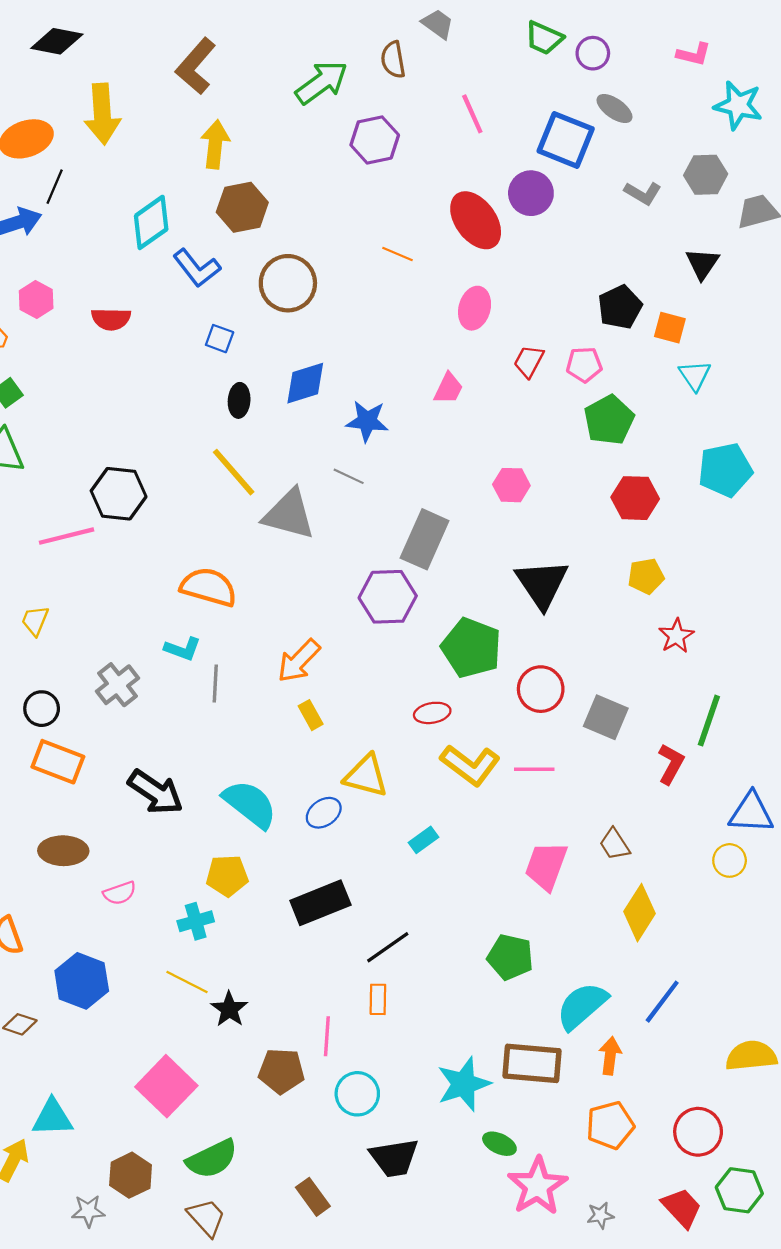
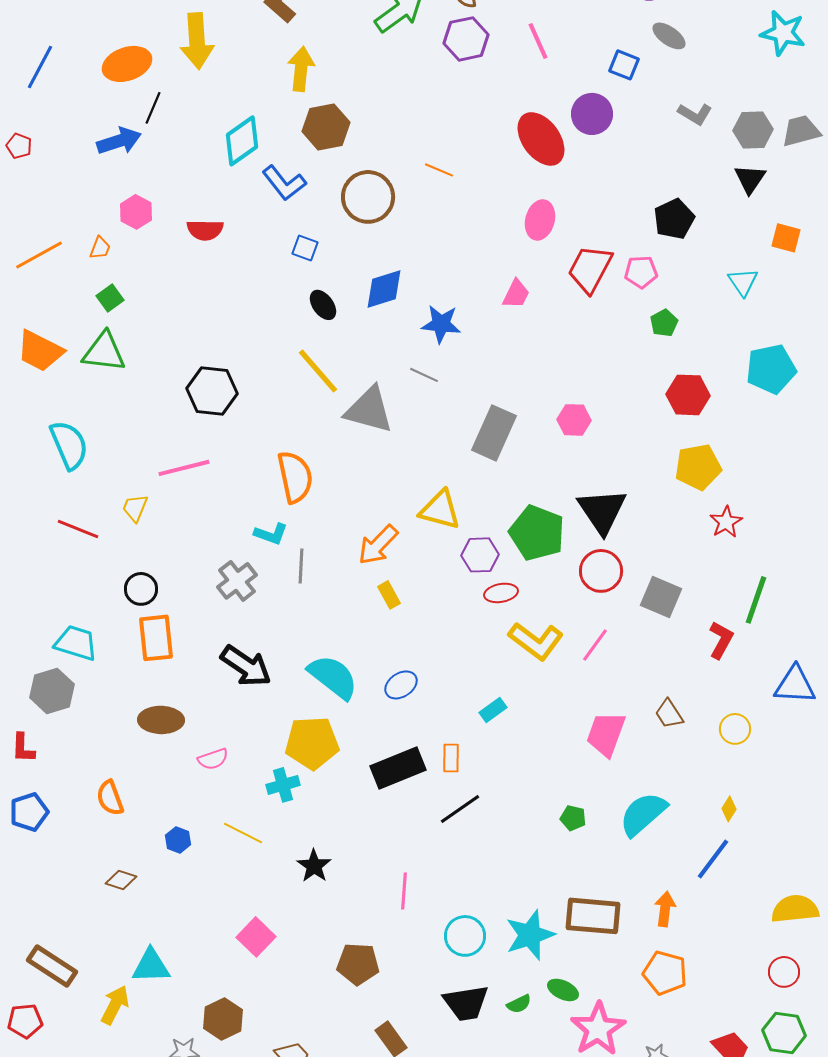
purple hexagon: (375, 140) -> (466, 39), moved
blue square: (566, 140) -> (624, 65), size x0.6
gray hexagon: (706, 175) -> (753, 130), moved
orange line: (397, 254) -> (439, 170), moved
orange square: (670, 328) -> (786, 238), moved
red trapezoid: (529, 361) -> (590, 269), size x1.6
black ellipse: (239, 400) -> (323, 305), turned -40
green pentagon: (609, 420) -> (664, 323), size x0.6
pink hexagon: (511, 485) -> (574, 420), moved
pink line: (67, 536) -> (184, 468), moved
yellow pentagon: (646, 576) -> (698, 467), size x1.4
black triangle: (542, 584) -> (602, 511), moved
orange semicircle: (209, 587) -> (295, 477), turned 62
purple hexagon: (388, 597) -> (480, 555), moved, size x0.7
gray cross: (118, 685) -> (237, 581), moved
orange rectangle: (58, 762) -> (156, 638), turned 63
pink line: (534, 769) -> (595, 645), turned -54
yellow triangle: (366, 776) -> (440, 510), moved
yellow circle: (730, 860) -> (735, 729), moved
yellow pentagon: (227, 876) -> (312, 743), size x1.4
yellow diamond: (639, 913) -> (729, 809), moved, size x0.5
green pentagon: (510, 957) -> (573, 818), size x0.6
blue hexagon: (82, 981) -> (178, 840), size x0.5
yellow line: (187, 982) -> (243, 833), moved
orange rectangle: (378, 999) -> (451, 758), moved
cyan semicircle: (582, 1006) -> (643, 814), moved
brown pentagon: (281, 1071) -> (358, 964), moved
pink square: (166, 1086) -> (256, 937), size x0.7
cyan circle: (357, 1094) -> (465, 936), moved
orange pentagon: (610, 1125) -> (665, 973), turned 30
red circle: (698, 1132) -> (784, 972), moved, size x0.7
green semicircle: (212, 1159) -> (519, 1004), moved, size x0.5

